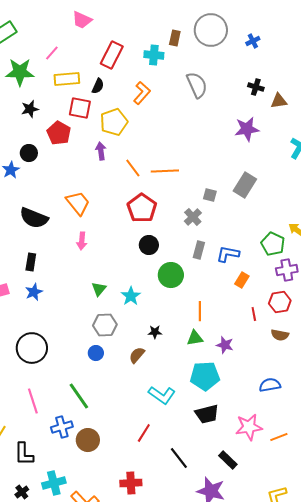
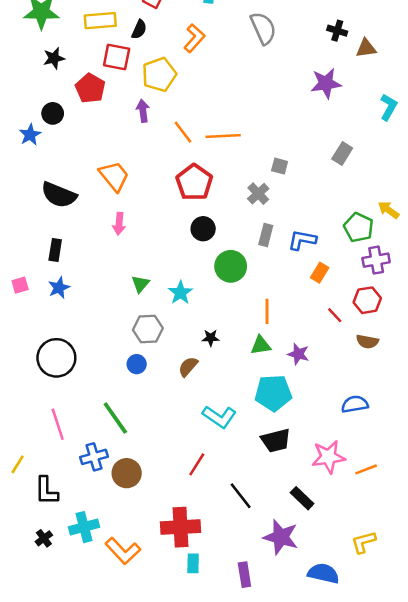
gray rectangle: (245, 185) -> (342, 154), moved, size x0.7
red line: (254, 314) -> (335, 315), turned -32
red cross: (131, 483) -> (181, 527), size x1.4

